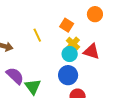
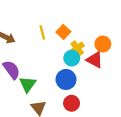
orange circle: (95, 14) -> (103, 44), moved
orange square: (67, 25) -> (63, 32), moved

